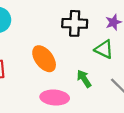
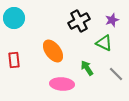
black cross: (75, 23) -> (79, 21), turned -30

